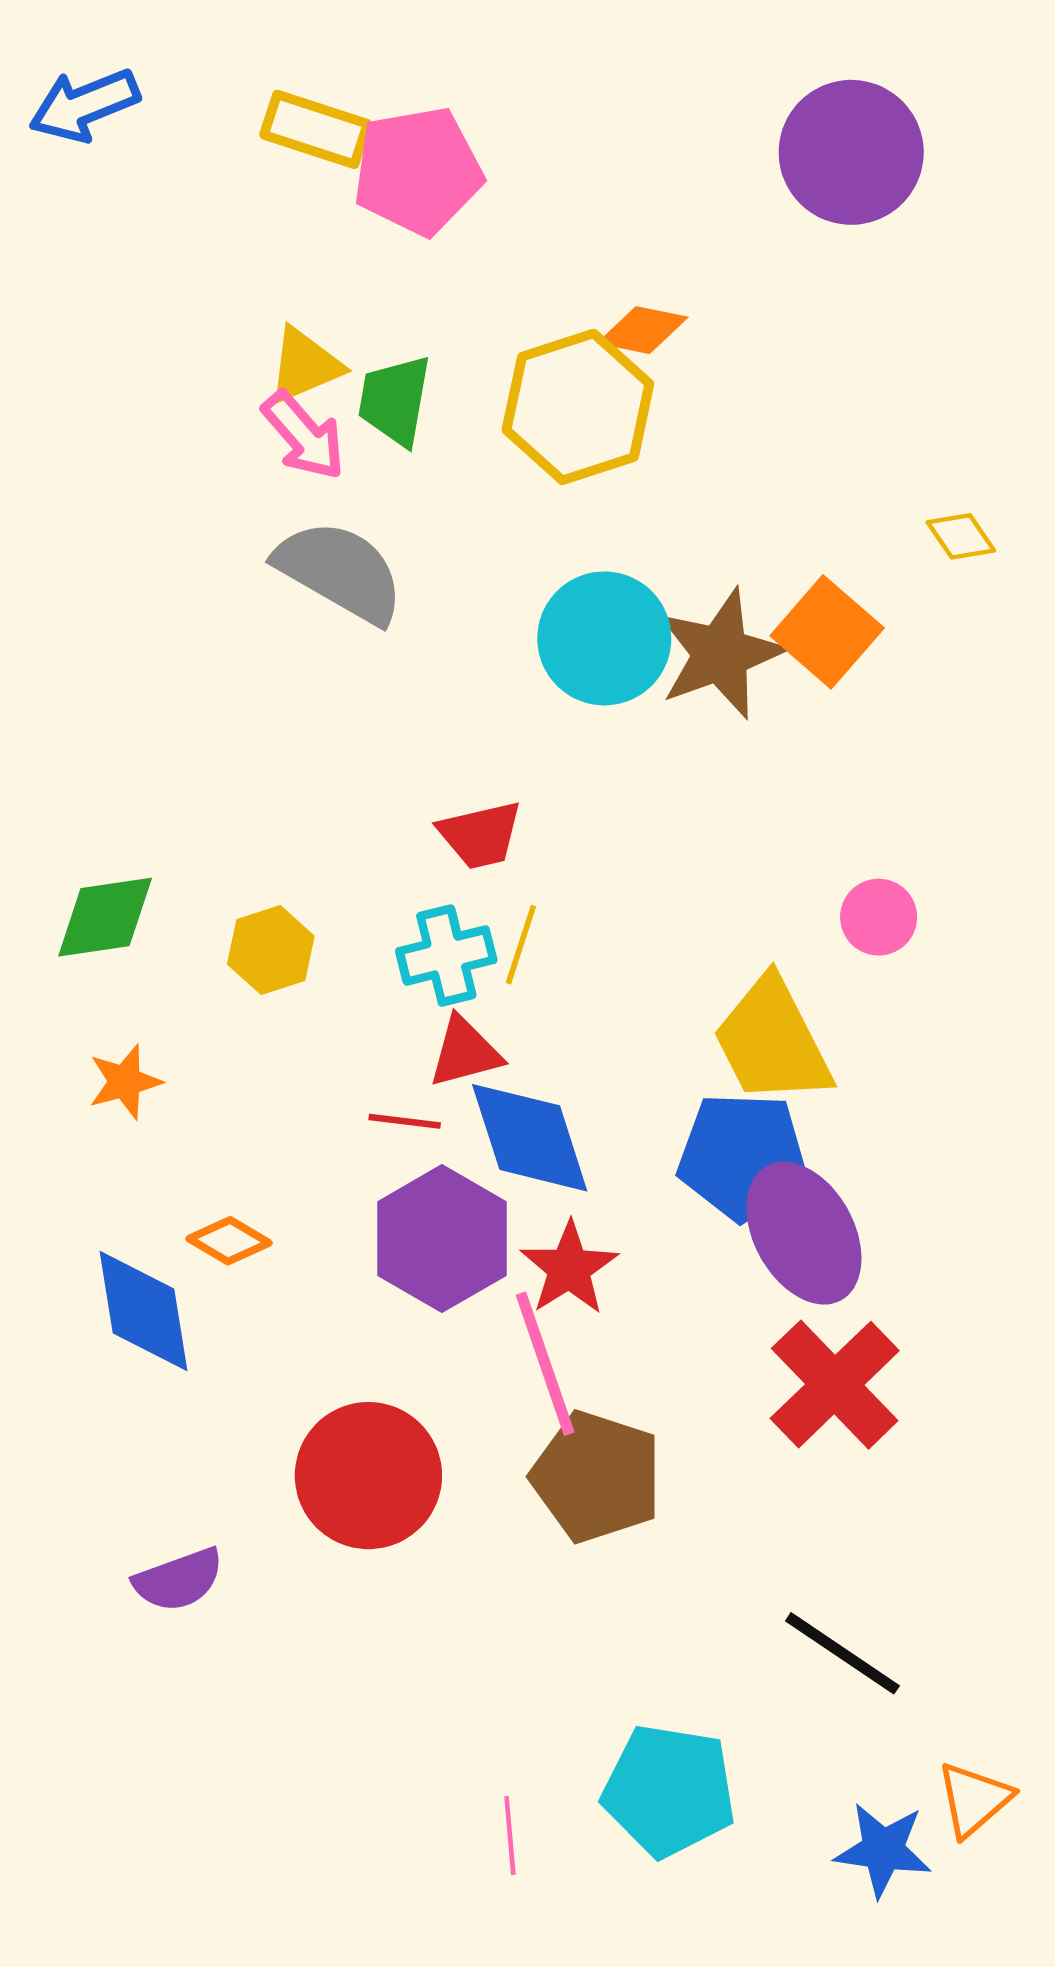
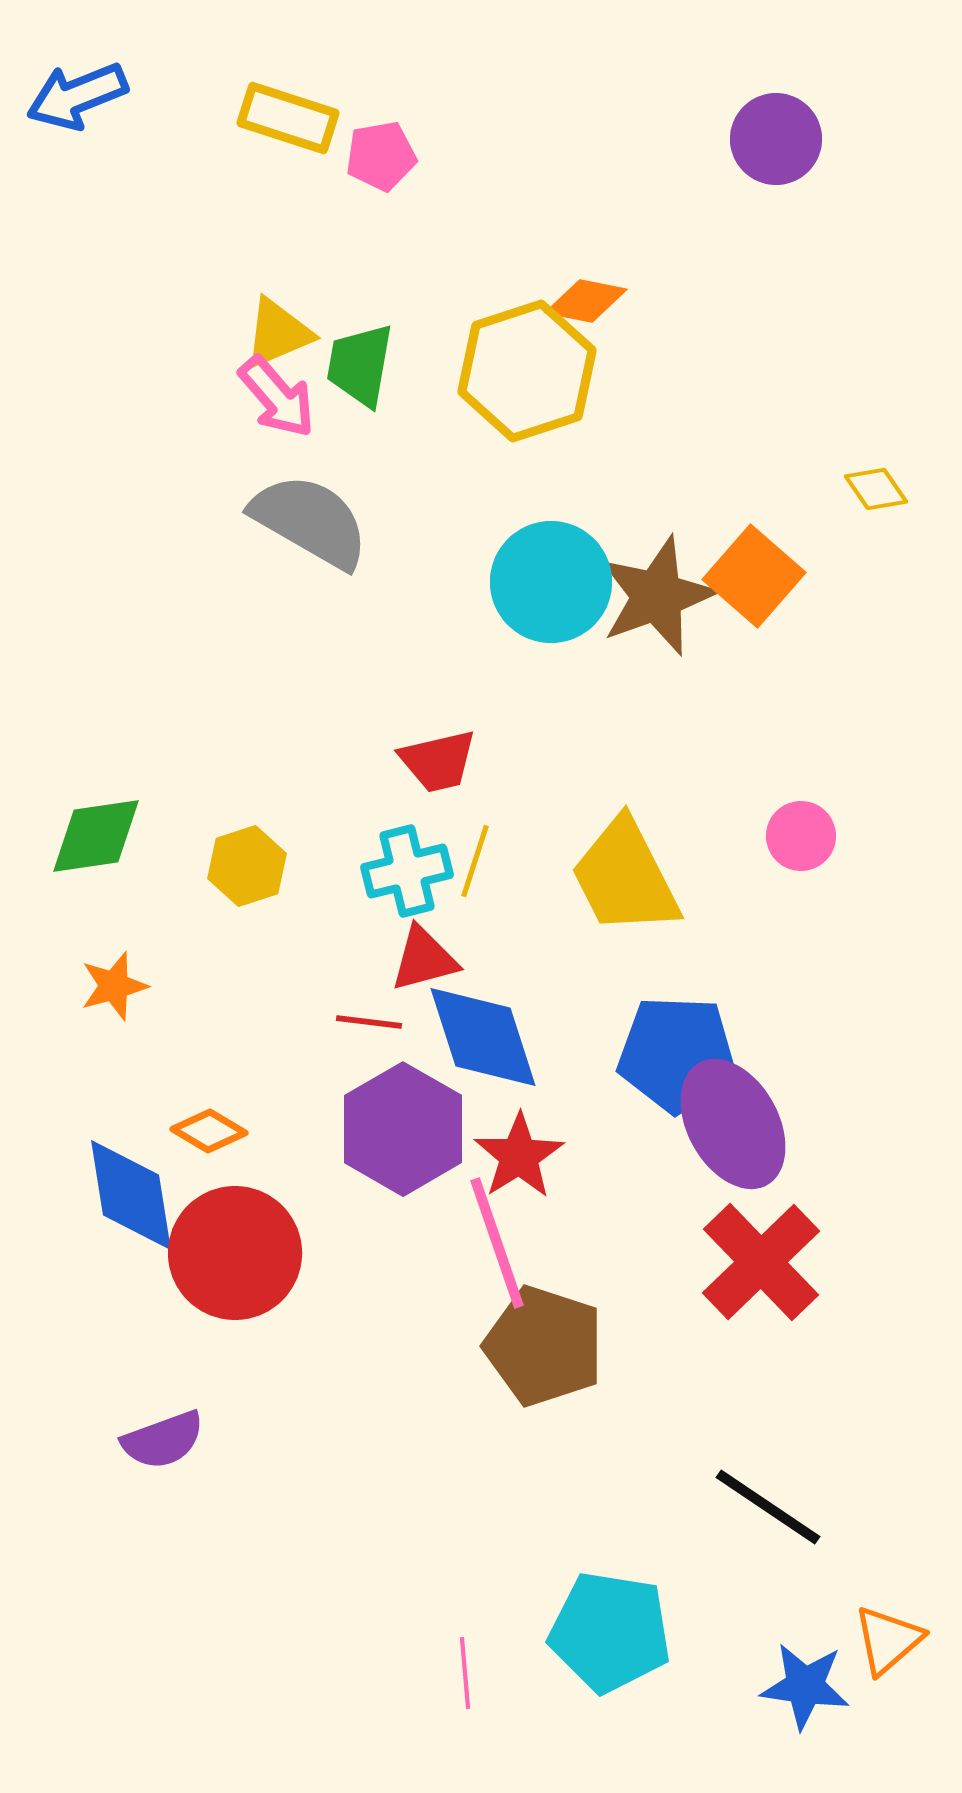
purple circle: (851, 152) -> (776, 139), size x0.7
pink pentagon: (418, 171) -> (381, 156), size x0.6
yellow trapezoid: (772, 1041) -> (625, 877), moved
red circle: (368, 1476) -> (235, 1253), moved

